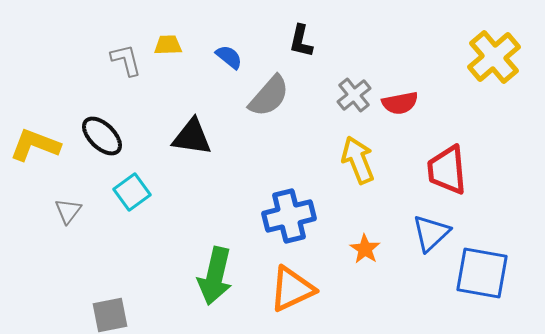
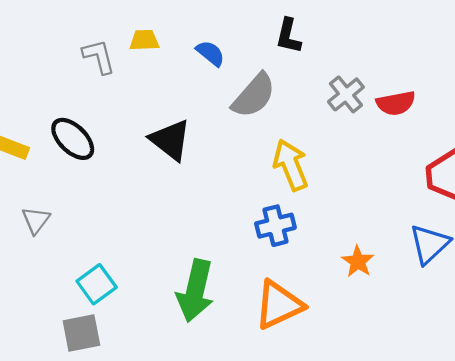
black triangle: (192, 137) -> (170, 140), turned 30
yellow arrow: (358, 160) -> (291, 165), moved
cyan square: (132, 192) -> (97, 284), moved
blue cross: (289, 216) -> (275, 226), size x0.7

